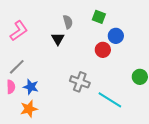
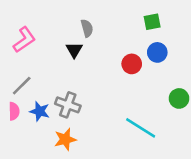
green square: (99, 17) -> (152, 22), moved, turned -32
blue circle: (116, 36) -> (157, 52), moved
gray cross: (80, 82) -> (68, 105), moved
orange star: (29, 109) -> (65, 139), moved

